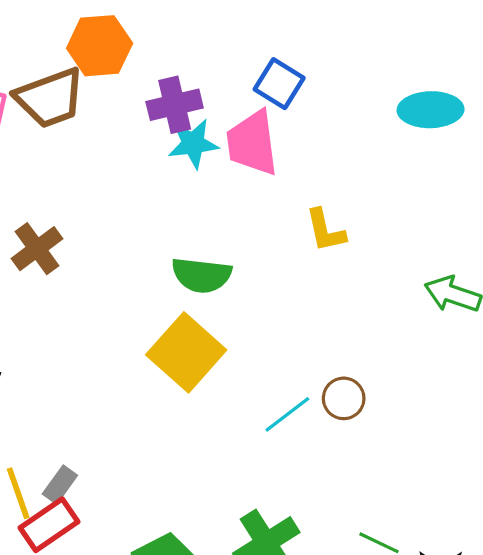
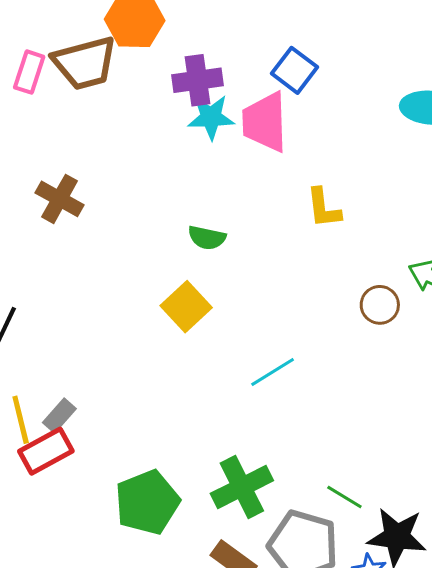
brown cross: (37, 249) -> (60, 199), turned -30
green semicircle: (202, 275) -> (207, 238), size x0.7
yellow square: (186, 352) -> (186, 307), size x0.7
brown circle: (344, 398) -> (380, 305), moved

